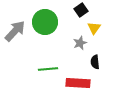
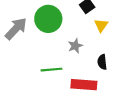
gray star: (80, 43) -> (75, 46), moved

